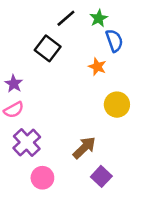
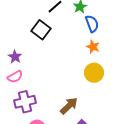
orange star: (97, 67) -> (93, 47), moved
purple cross: (27, 142) -> (25, 102), turned 30

